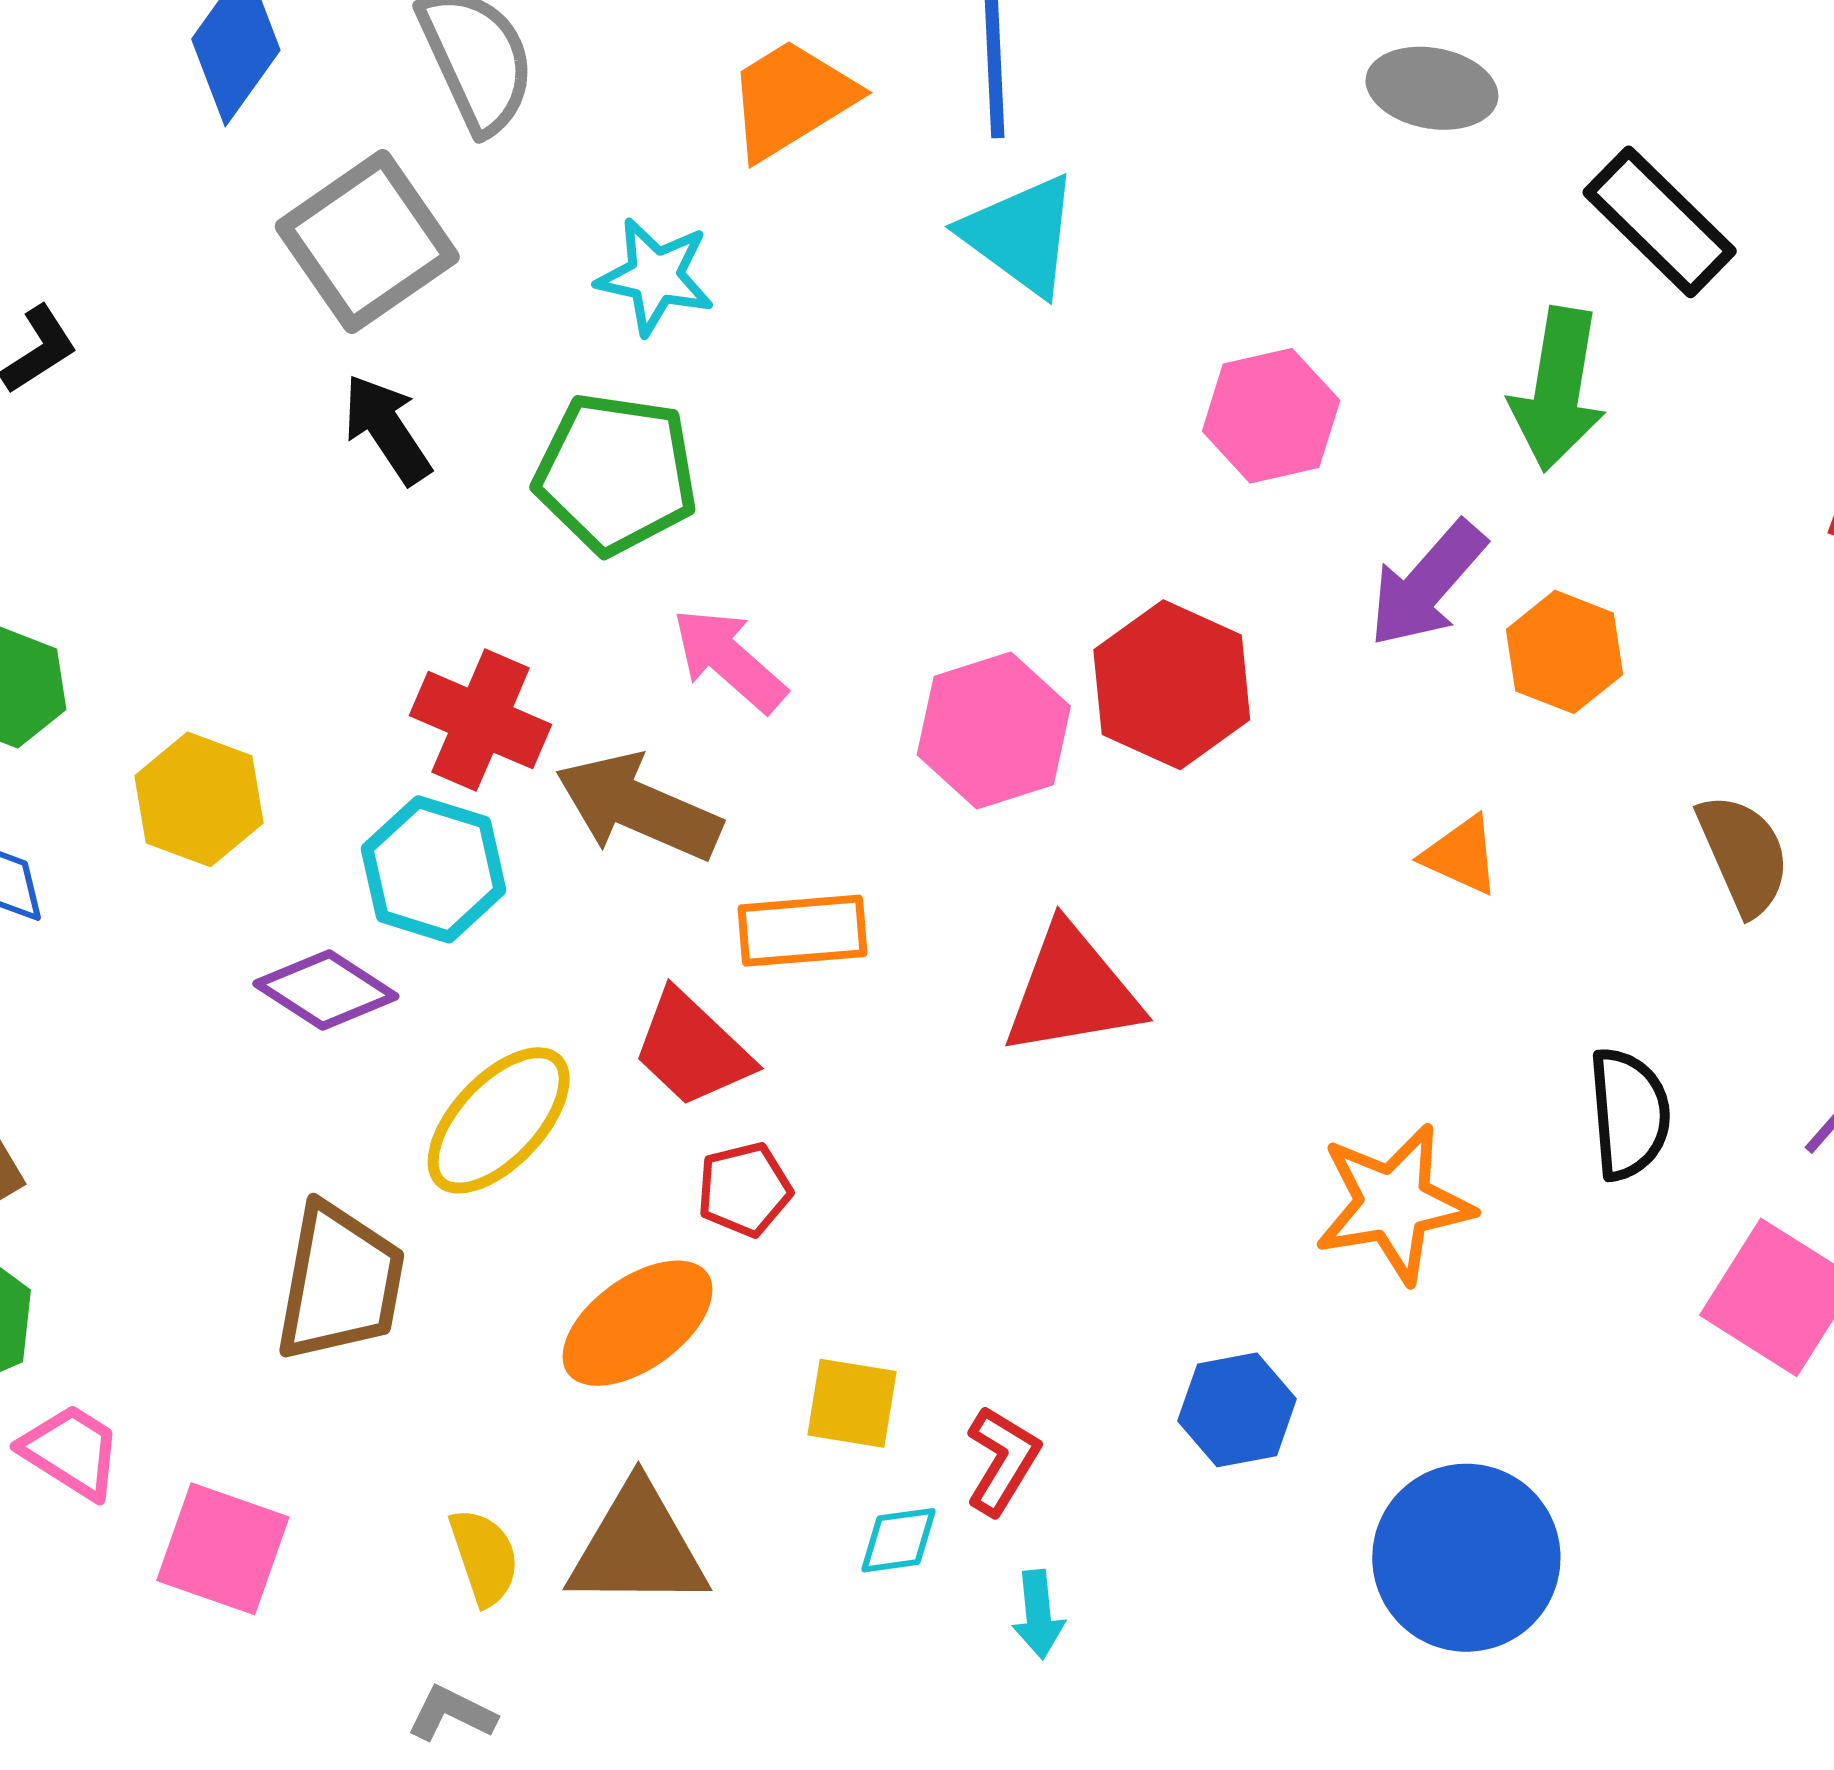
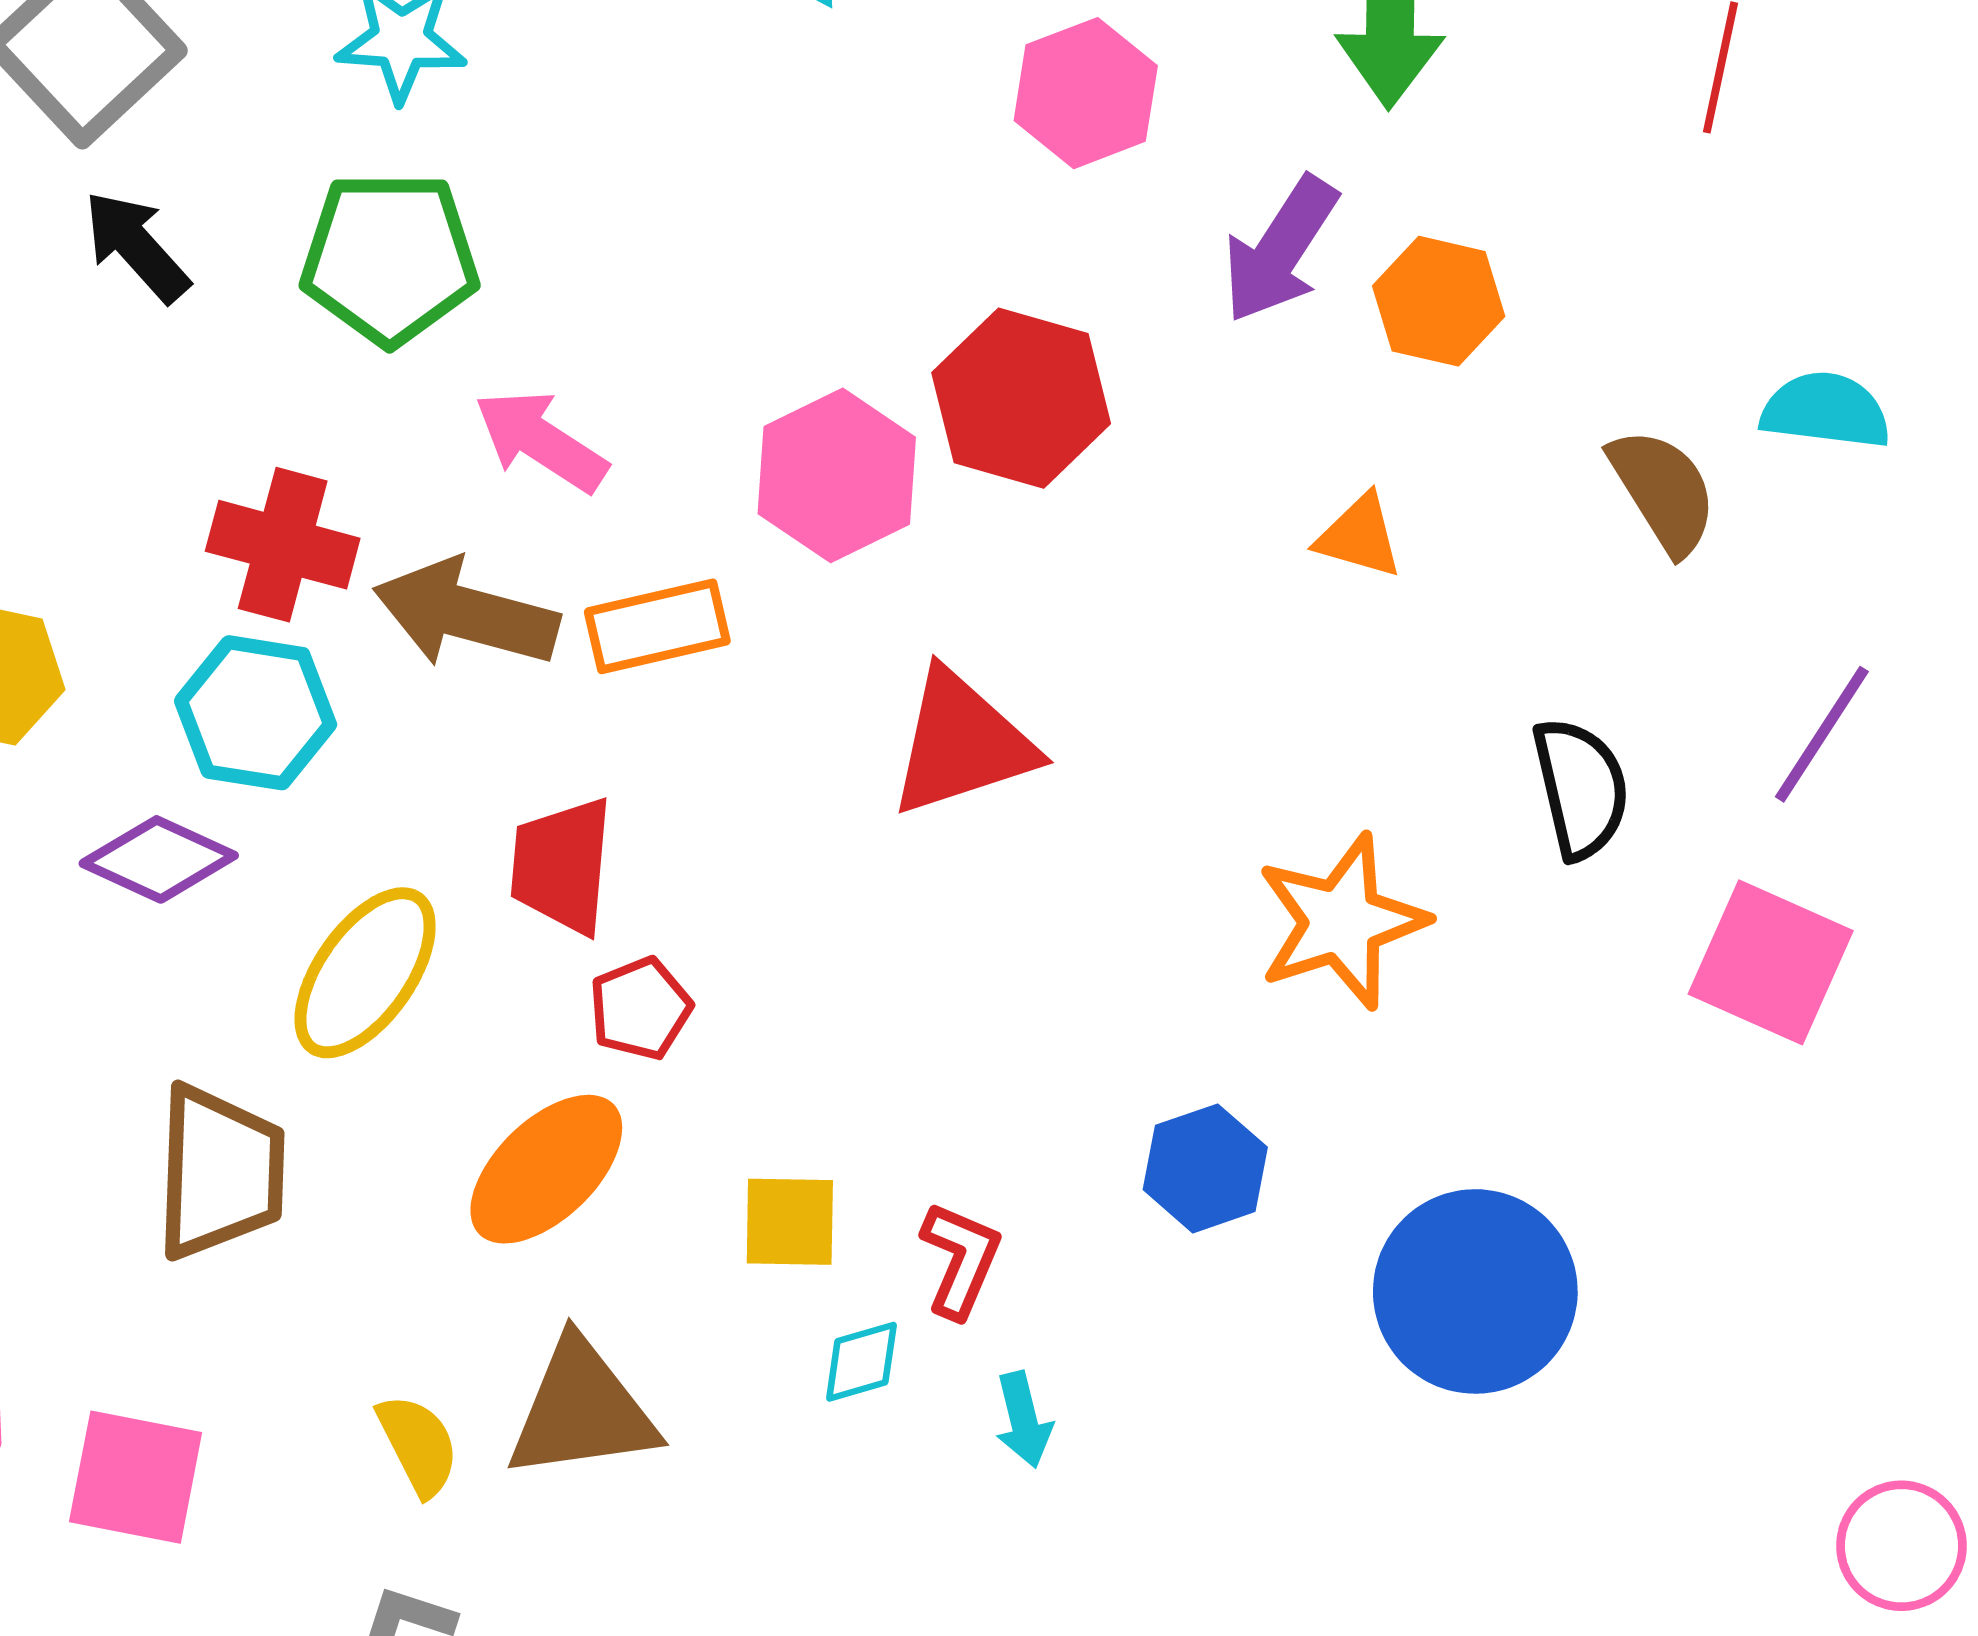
orange rectangle: (802, 931) -> (657, 626), moved
red trapezoid: (692, 1049) -> (562, 866), turned 60

